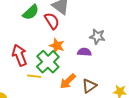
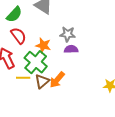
red semicircle: (52, 21) -> (19, 36), moved
gray star: (97, 36) -> (68, 34), moved
brown triangle: (89, 86) -> (42, 81), moved

